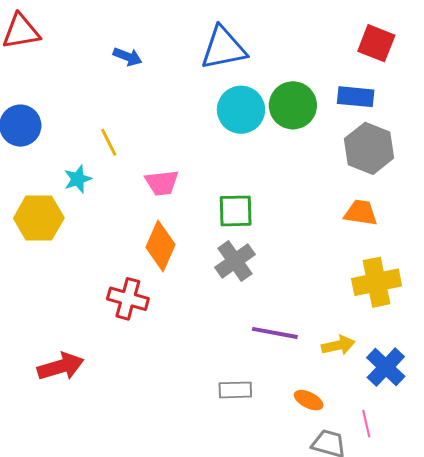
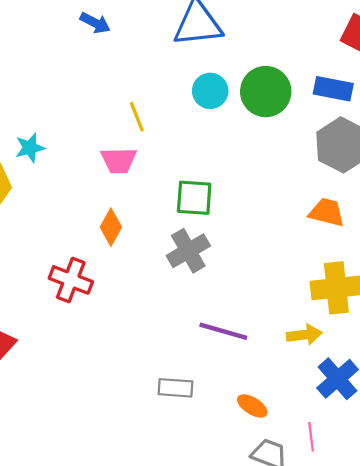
cyan circle: (241, 110) -> (210, 91), size x0.7
yellow line: (109, 142) -> (137, 117), moved
orange diamond: (161, 246) -> (111, 227), size x0.7
yellow arrow: (338, 345) -> (304, 335), moved

